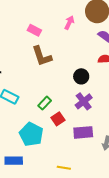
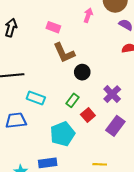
black circle: (81, 76) -> (82, 72), moved
purple rectangle: (83, 132) -> (115, 126), turned -42
cyan pentagon: (31, 134) -> (62, 134), turned 30

